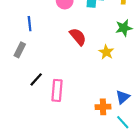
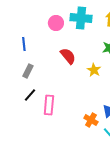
gray rectangle: (20, 50) -> (28, 71), moved
orange cross: (103, 107) -> (91, 120), turned 32

